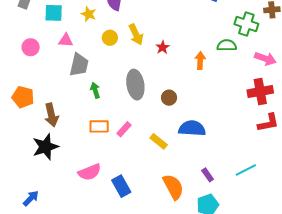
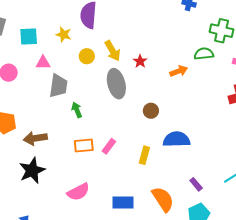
orange arrow: (200, 61) -> (179, 71), turned 72
gray ellipse: (135, 85) -> (116, 84), moved
brown arrow: (51, 115) -> (35, 138), turned 100
yellow rectangle: (159, 141) -> (144, 155), turned 72
blue rectangle: (121, 186) -> (123, 202), moved, turned -55

